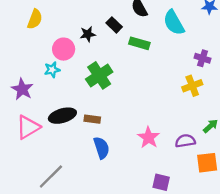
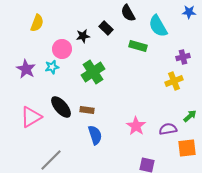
green rectangle: (139, 43) -> (138, 46), moved
purple cross: (203, 58) -> (183, 57), turned -32
purple star: (22, 89) -> (26, 69), moved
black ellipse: (62, 116) -> (61, 107), turned 65

